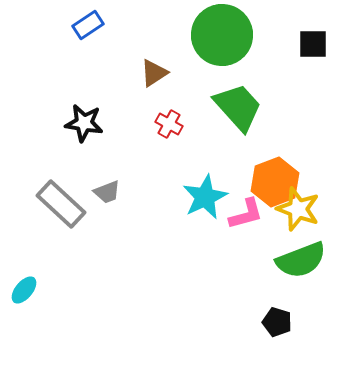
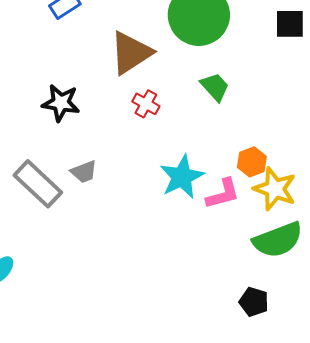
brown triangle: (154, 73) -> (131, 53), size x1.6
green trapezoid: (238, 107) -> (215, 87), size x0.6
orange hexagon: (275, 182) -> (252, 162), size x0.6

